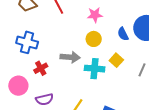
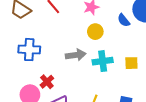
yellow square: (116, 60) -> (131, 63), moved, turned -32
red cross: (41, 68) -> (47, 82), moved

